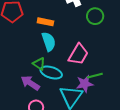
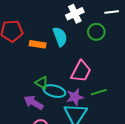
orange rectangle: (45, 22) -> (38, 44), moved
cyan semicircle: (49, 42) -> (60, 37), moved
purple star: (85, 84) -> (75, 97), moved

